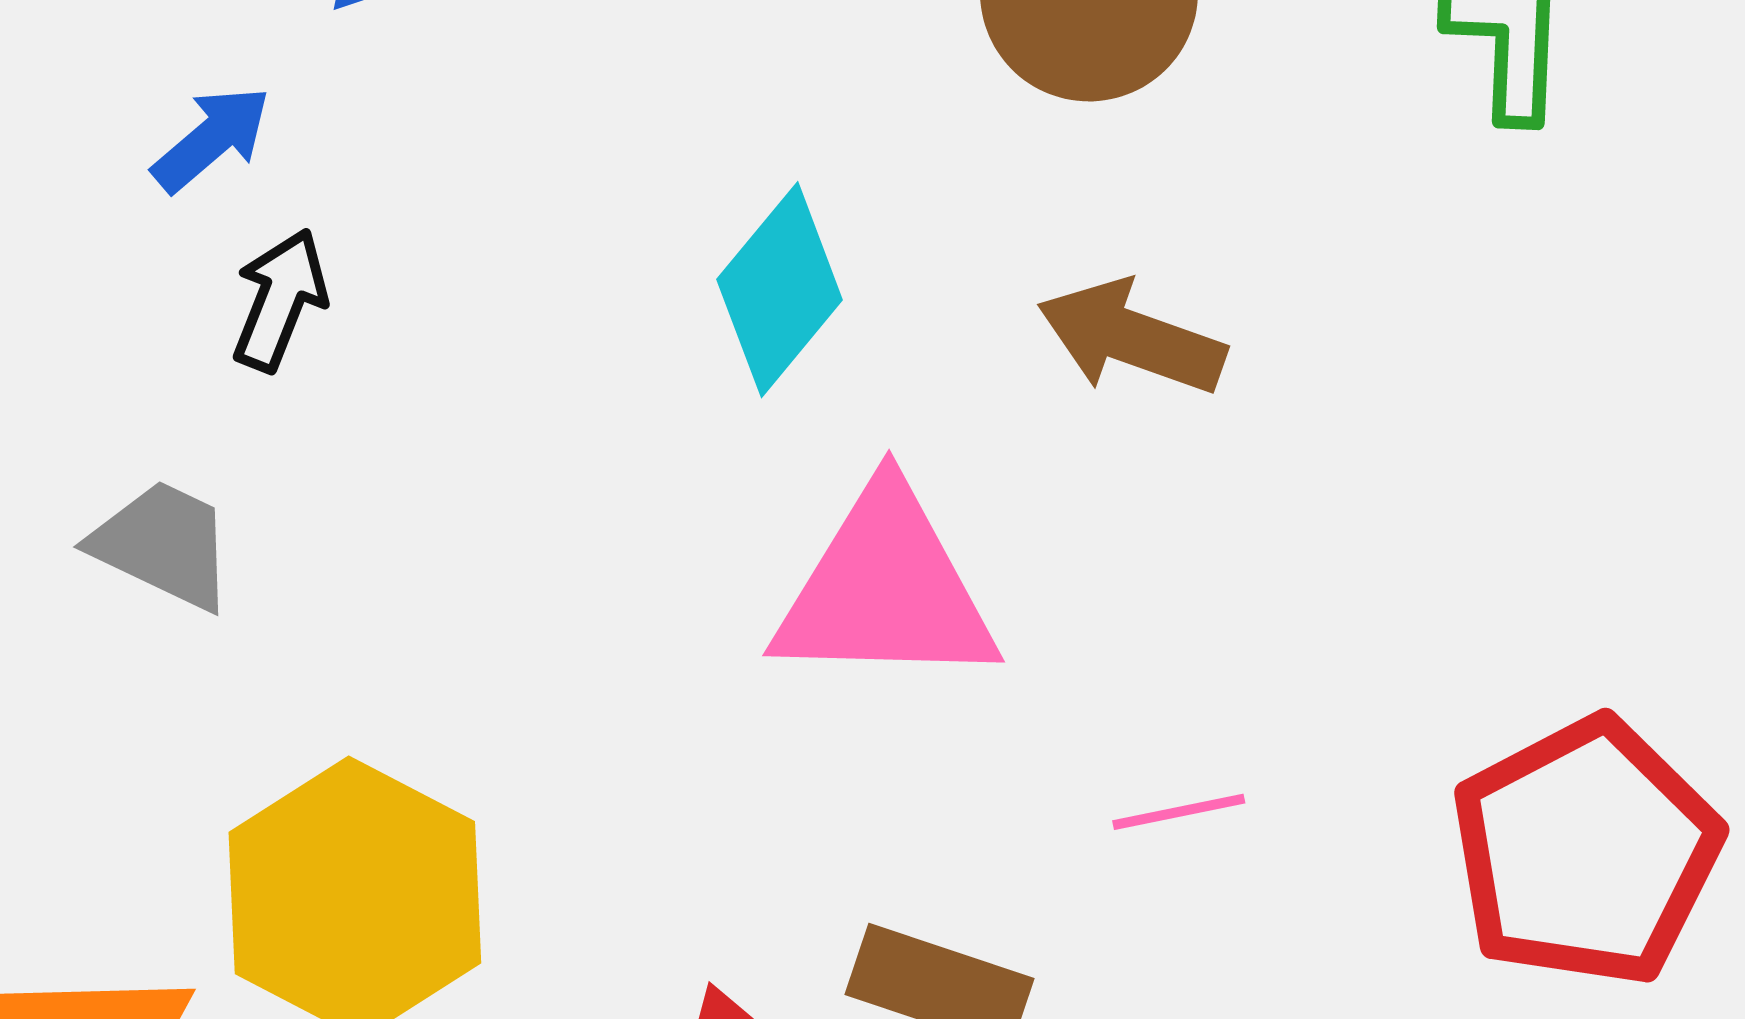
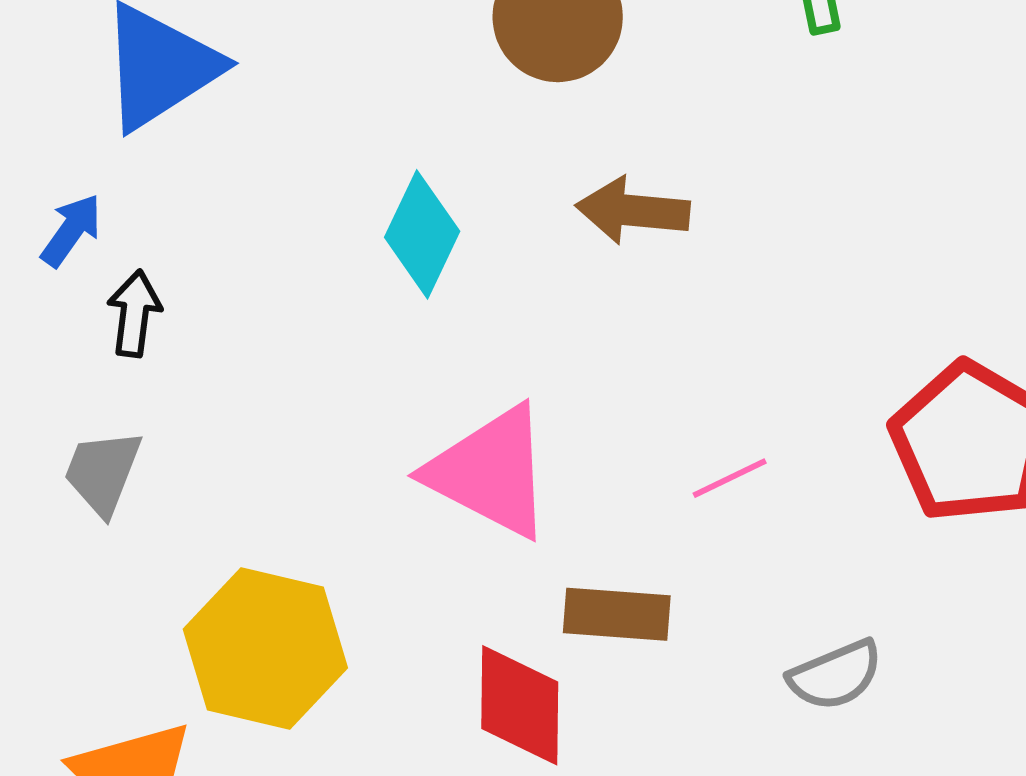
gray trapezoid: (163, 545) -> (103, 472), turned -80
pink triangle: (885, 589) -> (490, 472), moved, turned 40

